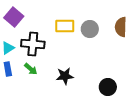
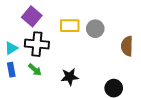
purple square: (14, 17) -> (32, 16), moved
brown semicircle: (121, 27) -> (127, 46), moved

